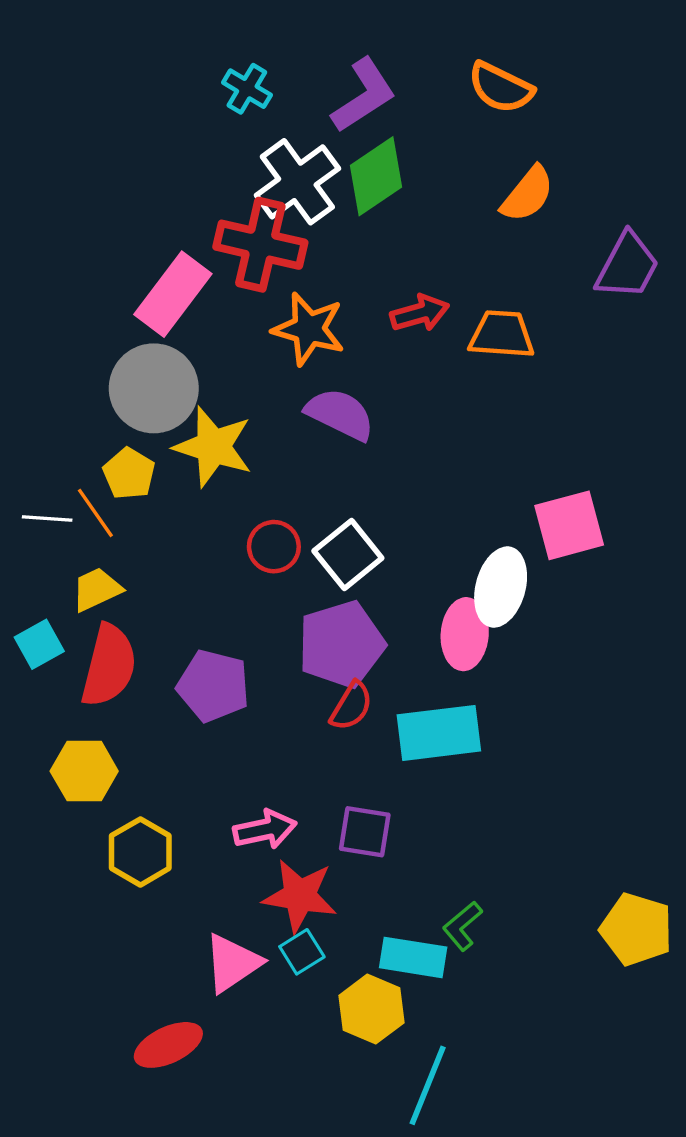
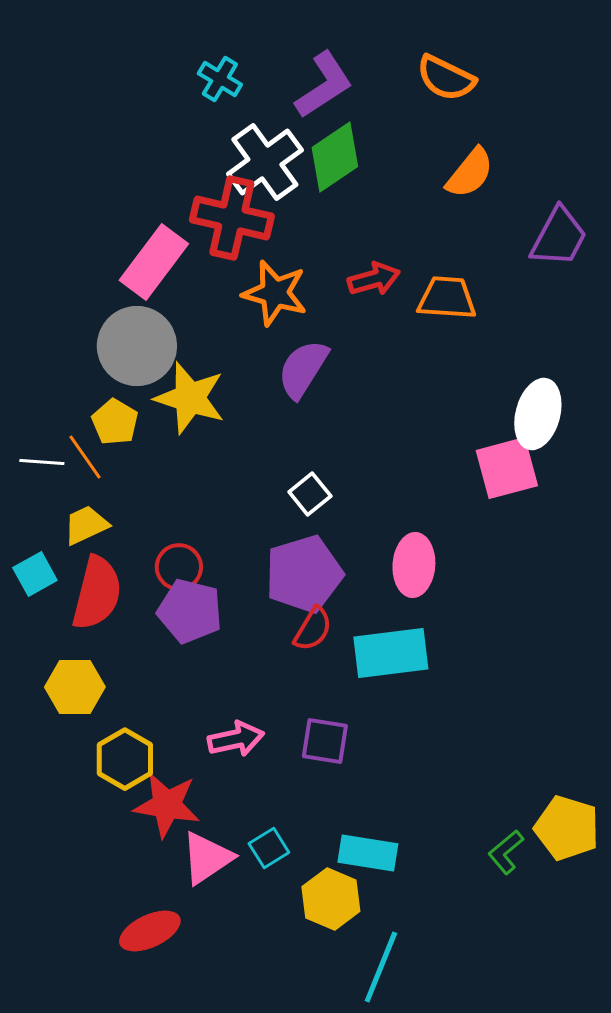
purple semicircle: (340, 414) -> (303, 369), turned -84
red circle: (274, 547) -> (179, 567), moved
white square: (348, 554) -> (310, 494), size x0.7
white ellipse: (501, 587) -> (538, 414), moved
red star: (300, 896) -> (167, 805), moved
green L-shape: (462, 926) -> (506, 852), moved

